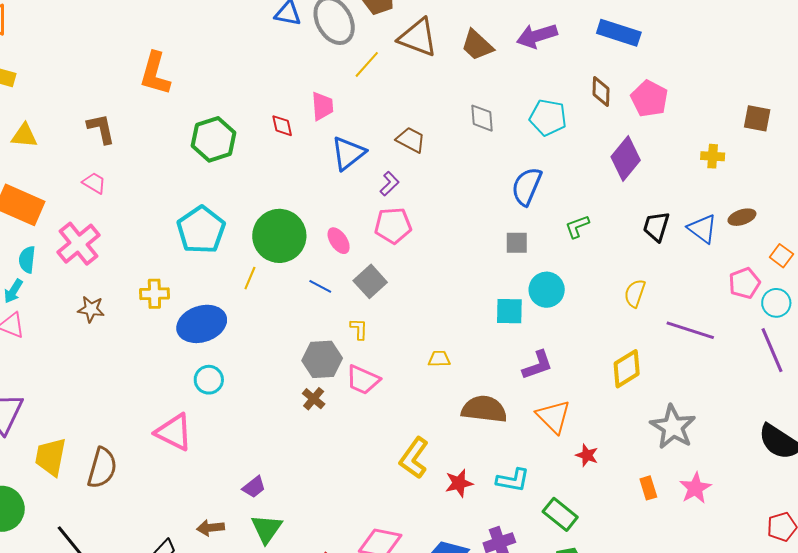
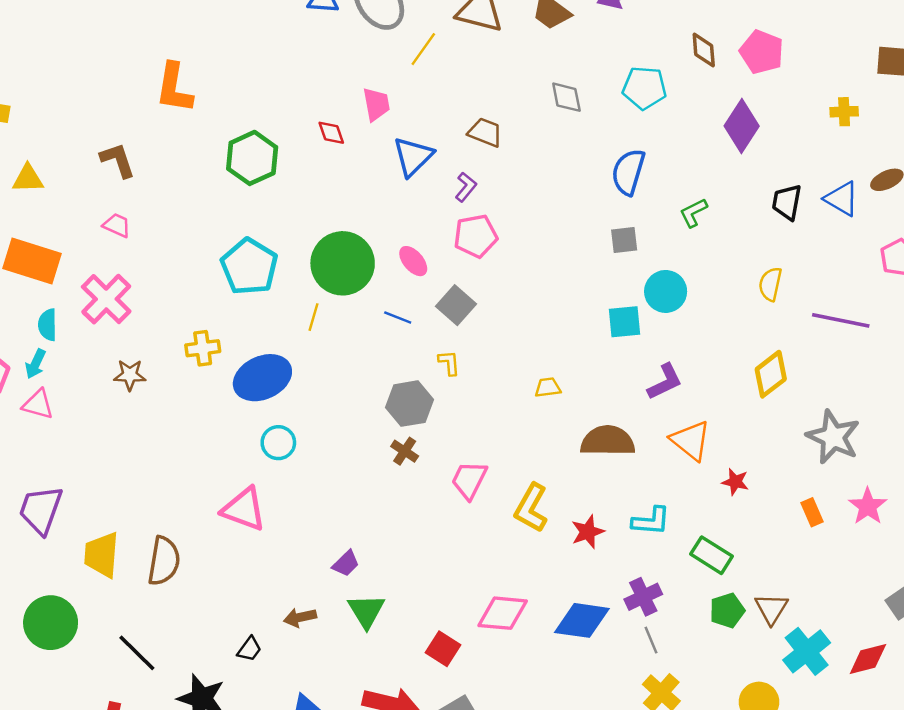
pink trapezoid: (363, 380) -> (469, 480), moved, turned 99

